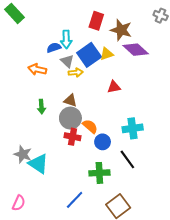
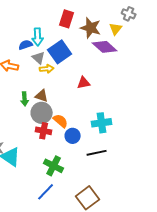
yellow triangle: (107, 54) -> (116, 29), moved, turned -32
green arrow: (41, 107) -> (25, 99), moved
black line: (127, 159) -> (97, 153), turned -66
green cross: (99, 173) -> (54, 166), moved, turned 30

